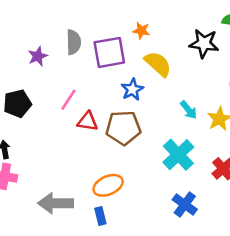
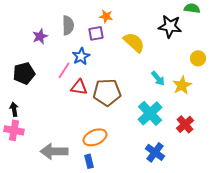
orange star: (141, 31) -> (106, 16), moved
purple square: (109, 52) -> (96, 33), size x0.6
blue star: (132, 89) -> (81, 56), moved

